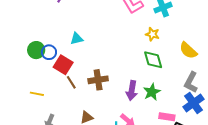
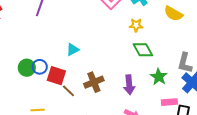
cyan triangle: (77, 39) -> (73, 50), moved
yellow semicircle: (188, 50) -> (173, 14), moved
green star: (152, 92) -> (159, 77), moved

